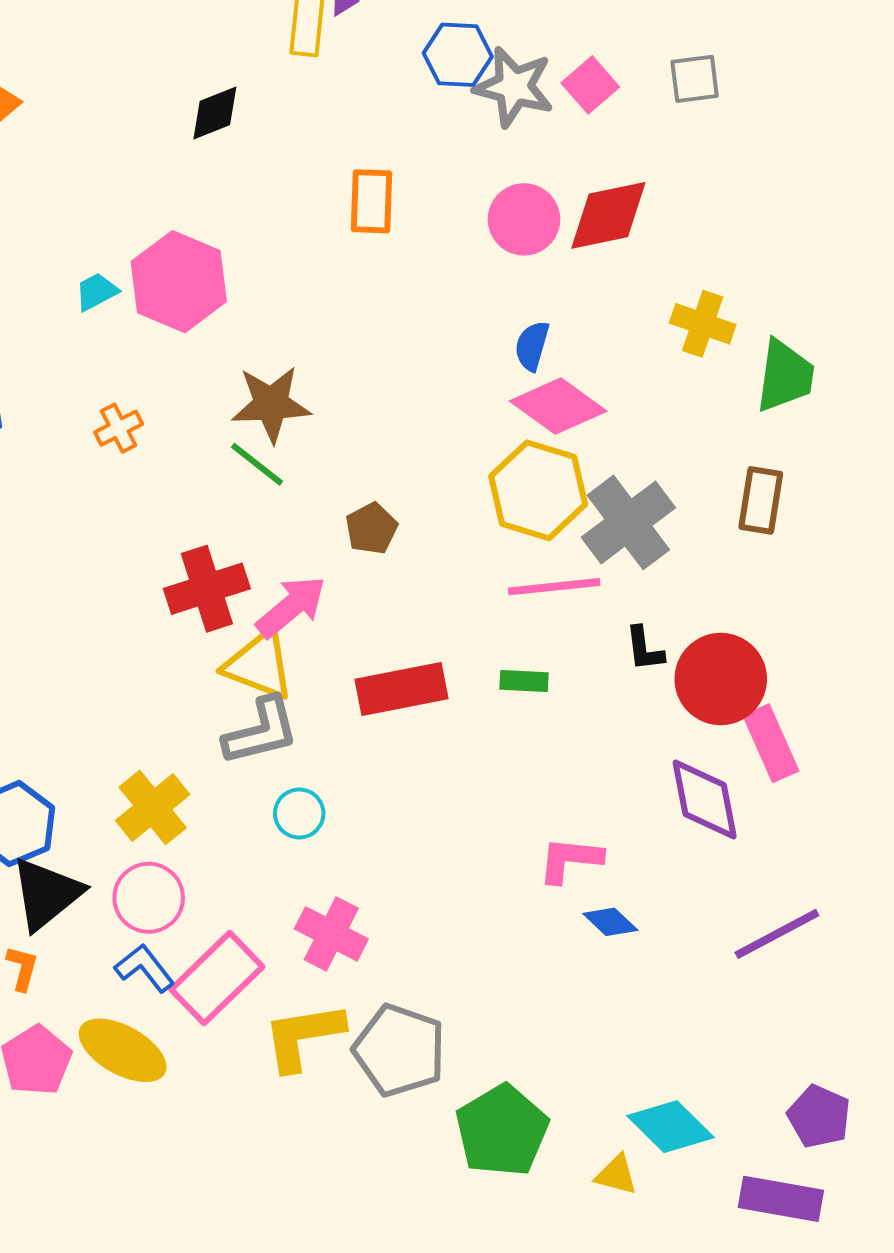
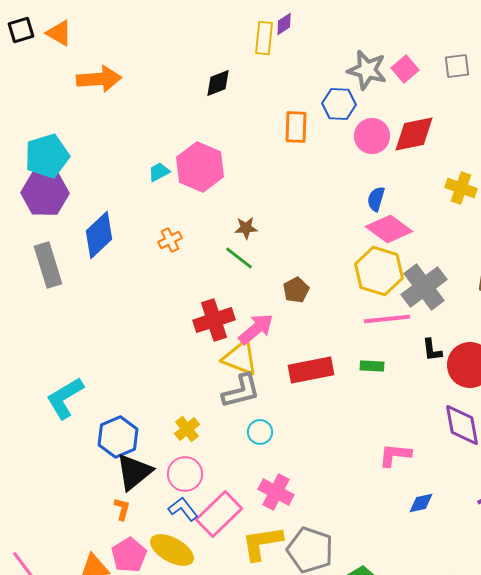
blue hexagon: (458, 55) -> (339, 104), moved
brown star: (271, 404) -> (246, 228), size x0.6
yellow cross: (153, 807) -> (187, 429), size x0.7
blue diamond: (610, 922) -> (421, 503), moved, turned -56

